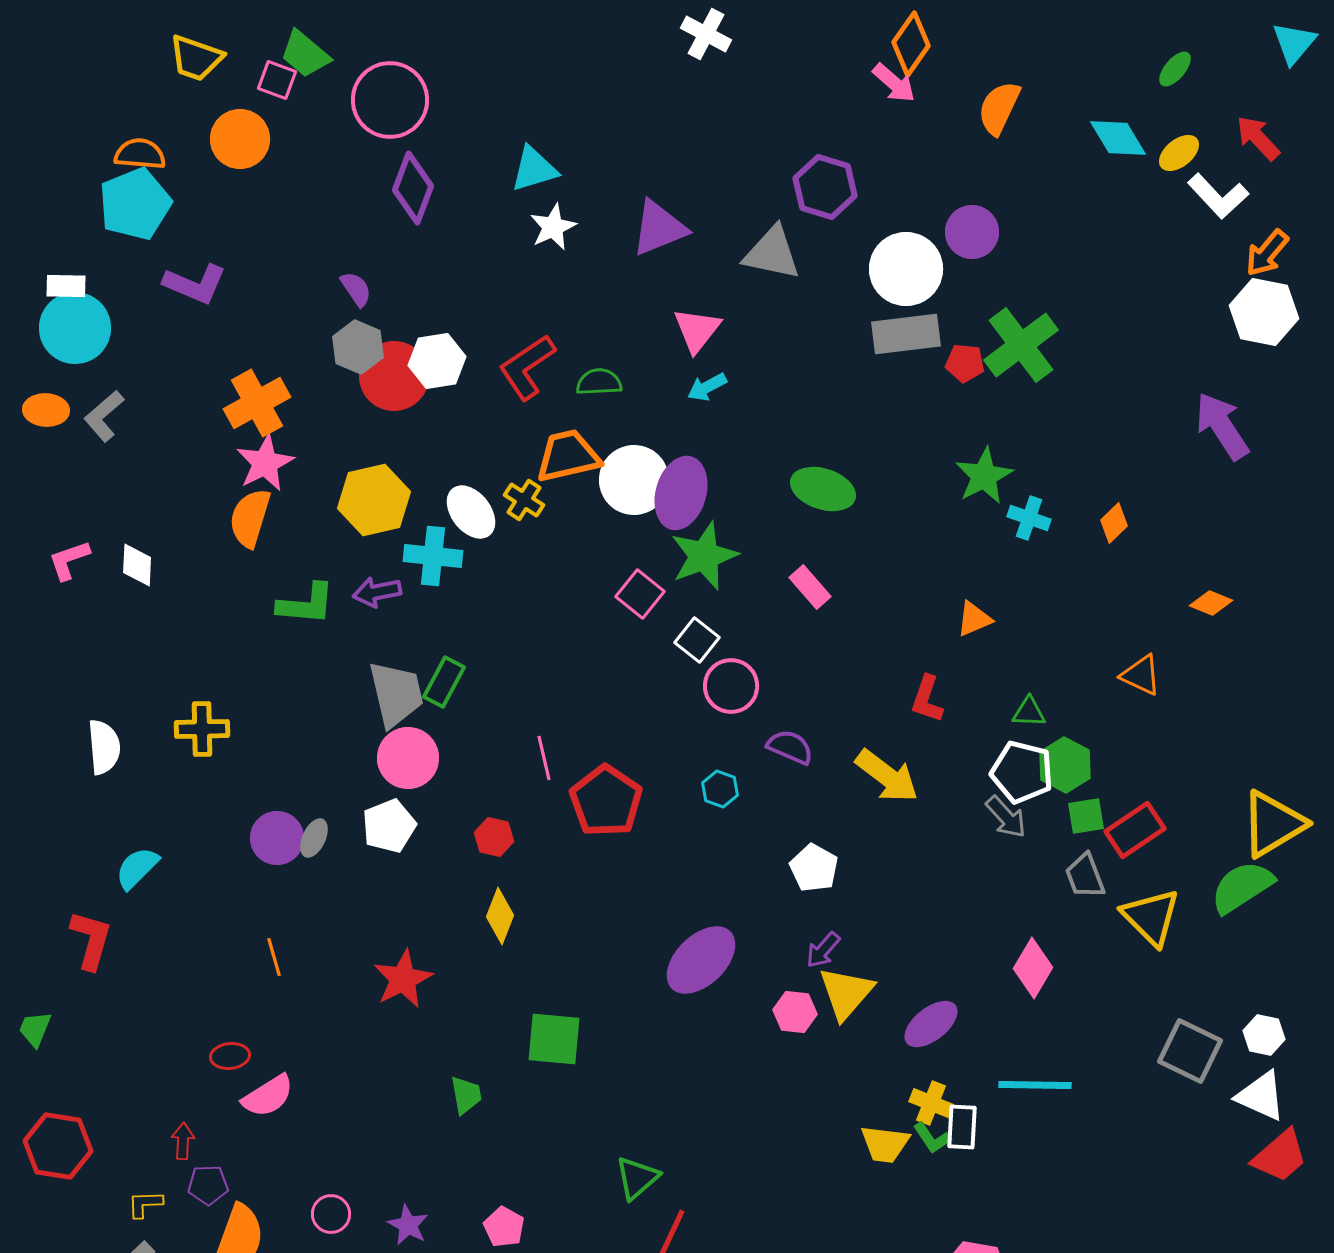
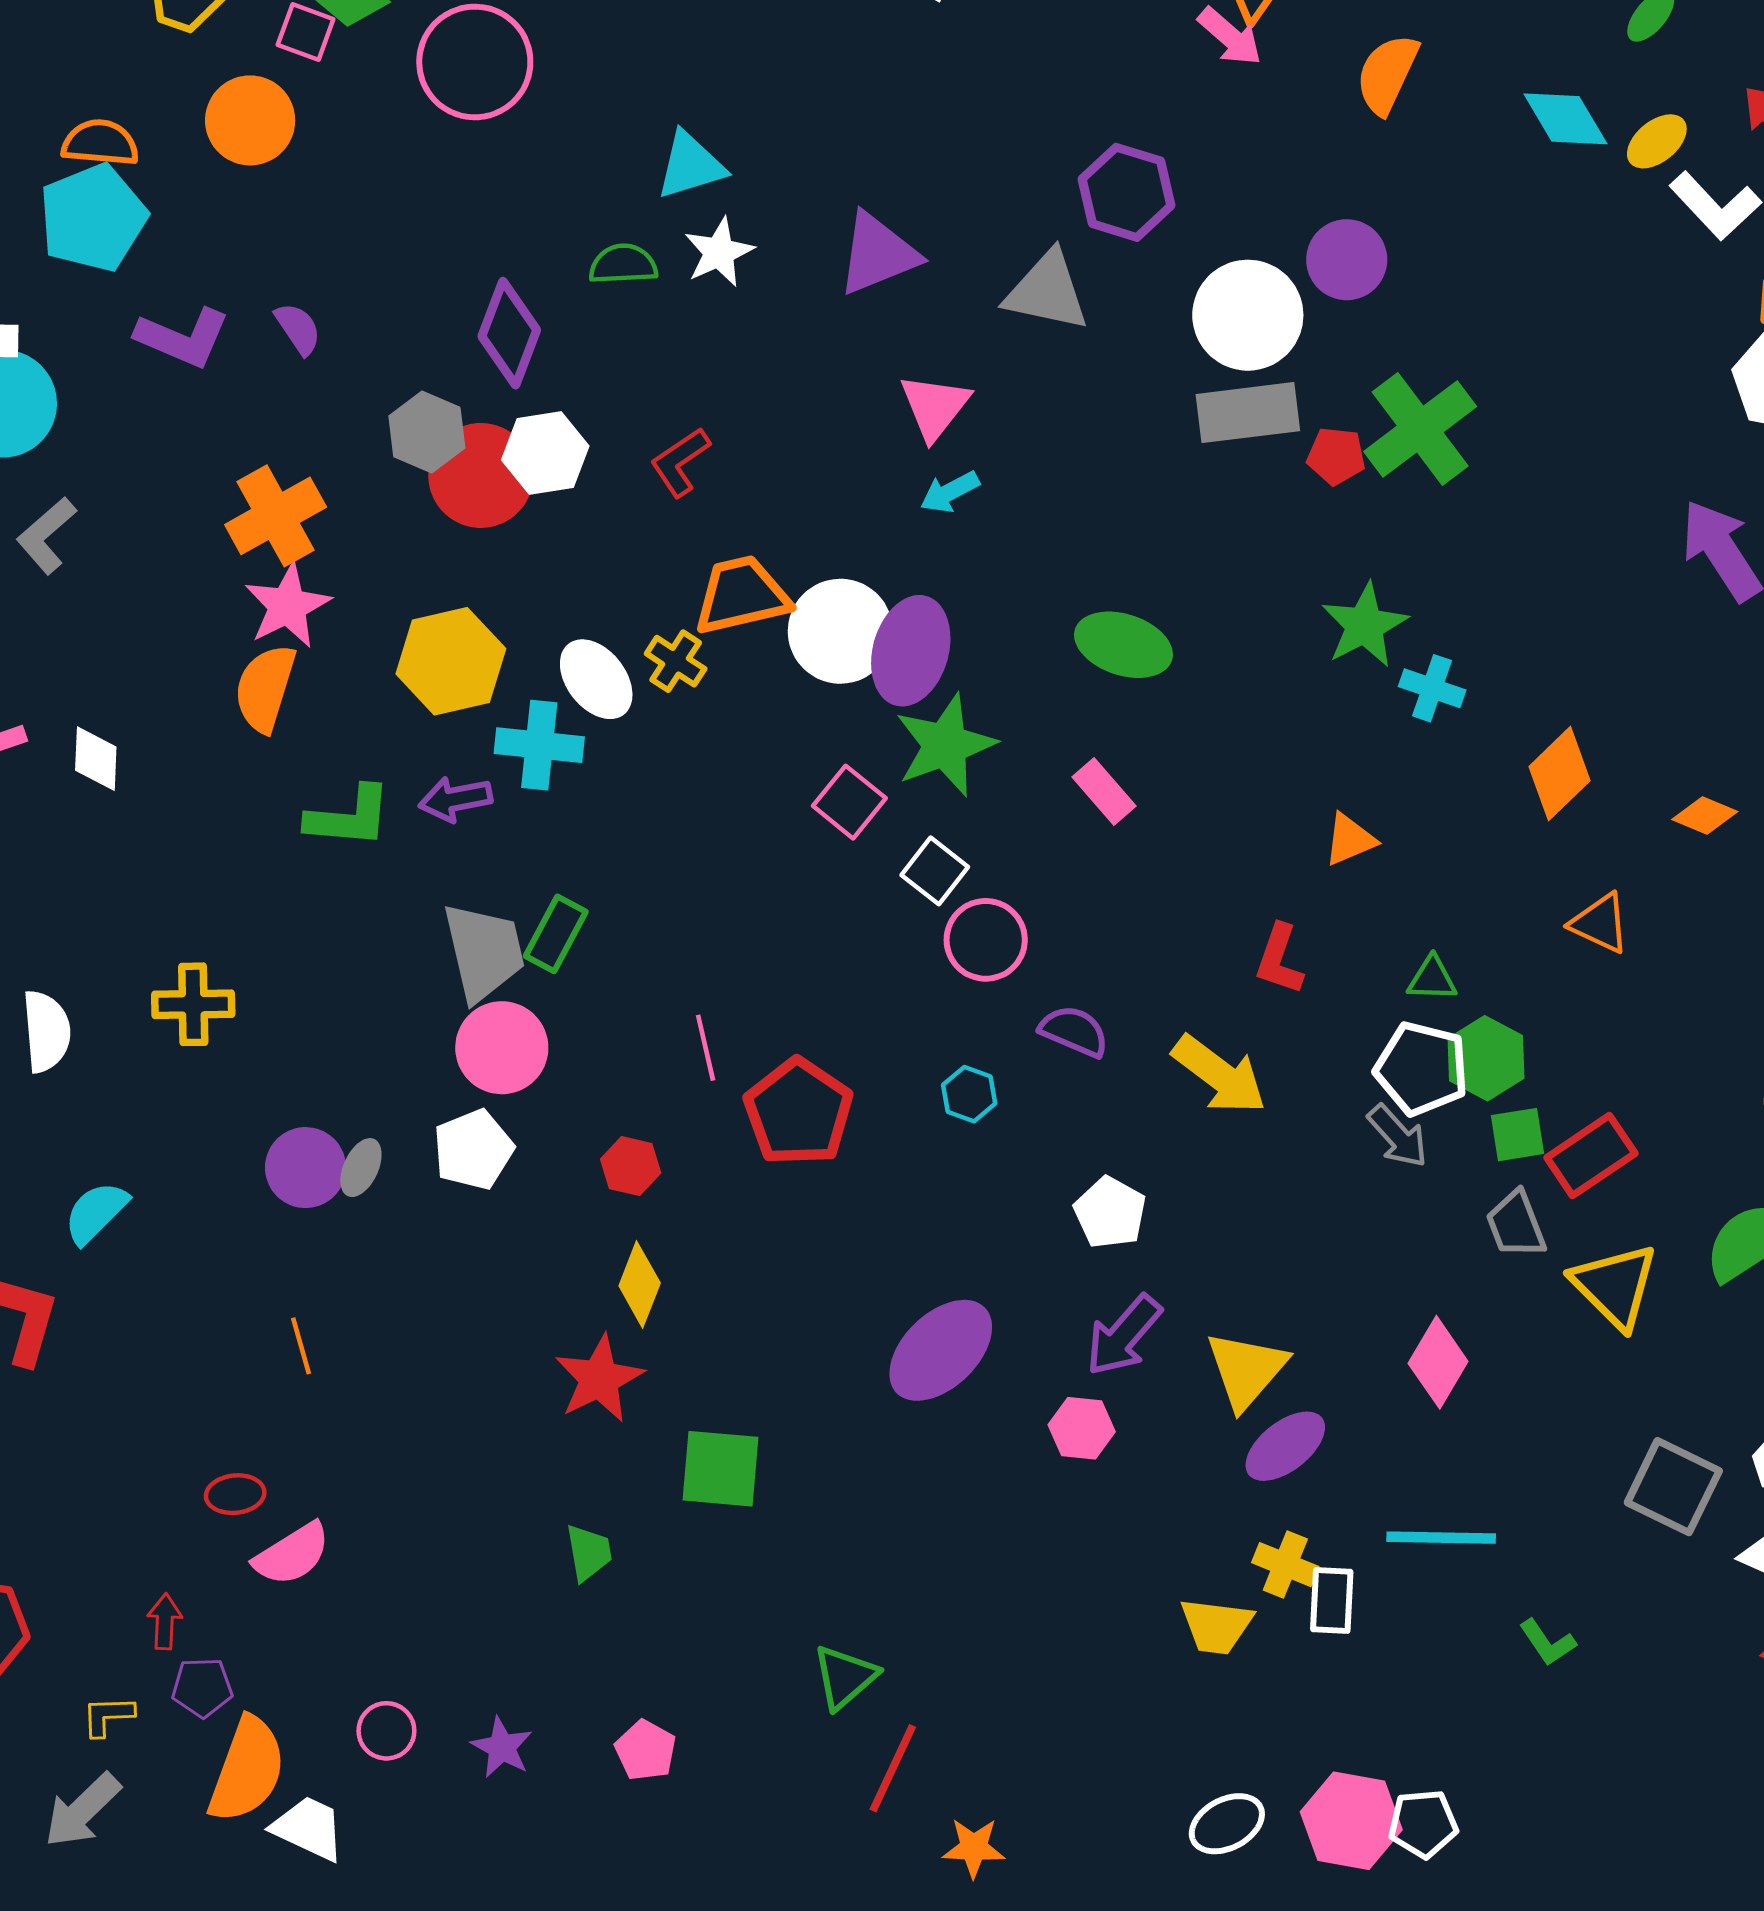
purple diamond: (413, 188) -> (509, 333), moved
purple semicircle: (356, 289) -> (298, 329), moved
red L-shape: (527, 367) -> (680, 462), size x0.7
green semicircle: (599, 382) -> (623, 264), moved
orange diamond: (1114, 523) -> (1559, 774), moved, size x1.5
purple arrow: (823, 950) -> (1123, 1335), size x1.5
red star: (403, 979) -> (599, 1379), moved
yellow triangle: (846, 993) -> (1246, 1370), moved
green L-shape: (932, 1138) -> (1547, 1642), moved

